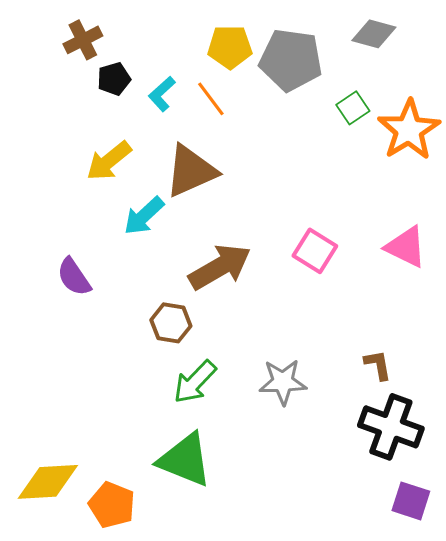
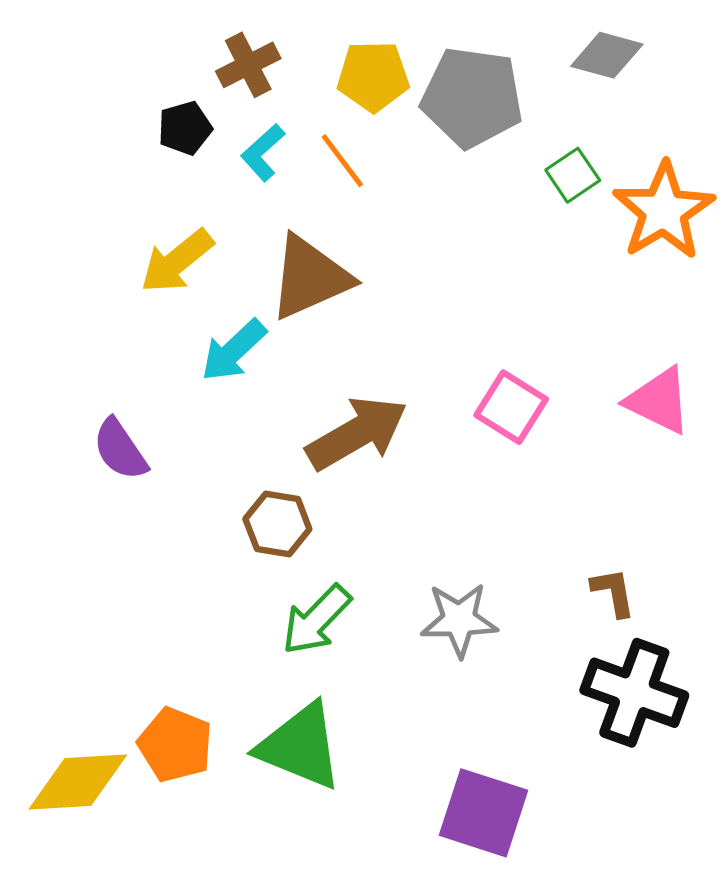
brown cross: (83, 40) -> (248, 65), moved
purple square: (411, 501) -> (483, 813), moved, size x1.4
orange pentagon: (112, 505) -> (175, 745), moved

